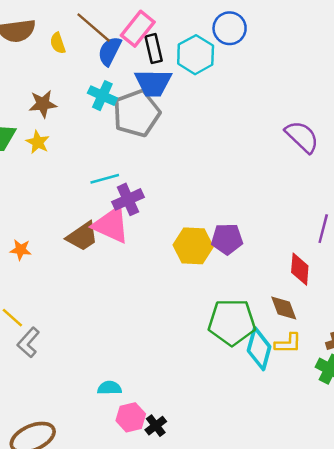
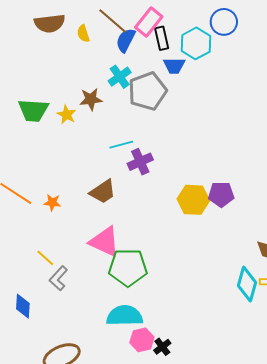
blue trapezoid: (153, 83) -> (174, 66), moved, size x0.7
cyan cross: (102, 96) -> (120, 77), turned 30
brown star: (43, 104) -> (91, 99), moved
pink triangle: (111, 225) -> (105, 242), moved
green pentagon: (232, 322) -> (128, 267), moved
cyan semicircle: (109, 388) -> (125, 316), size x1.8

